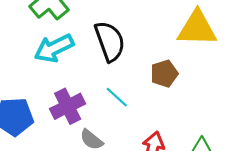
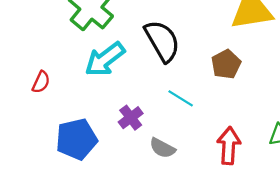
purple cross: (68, 106) -> (131, 118), size x0.7

